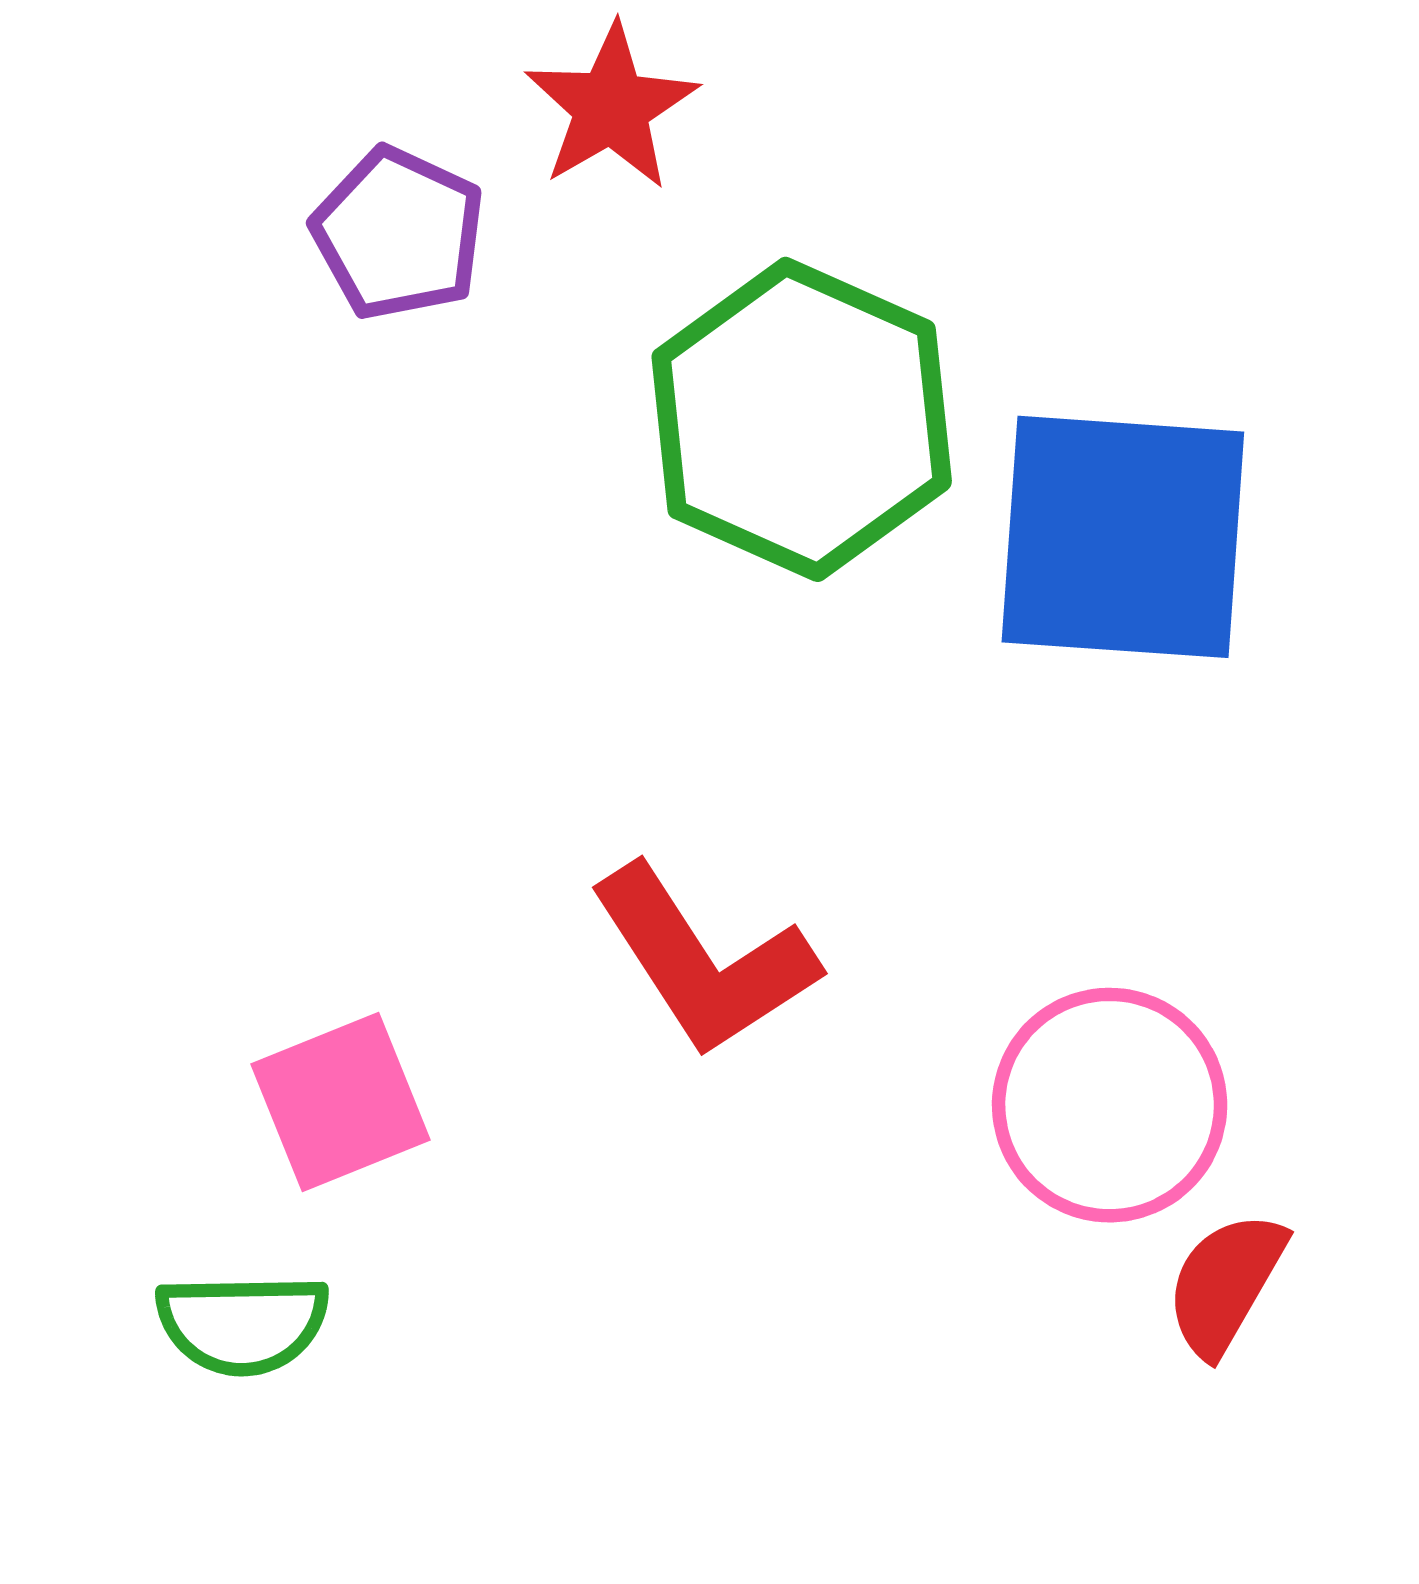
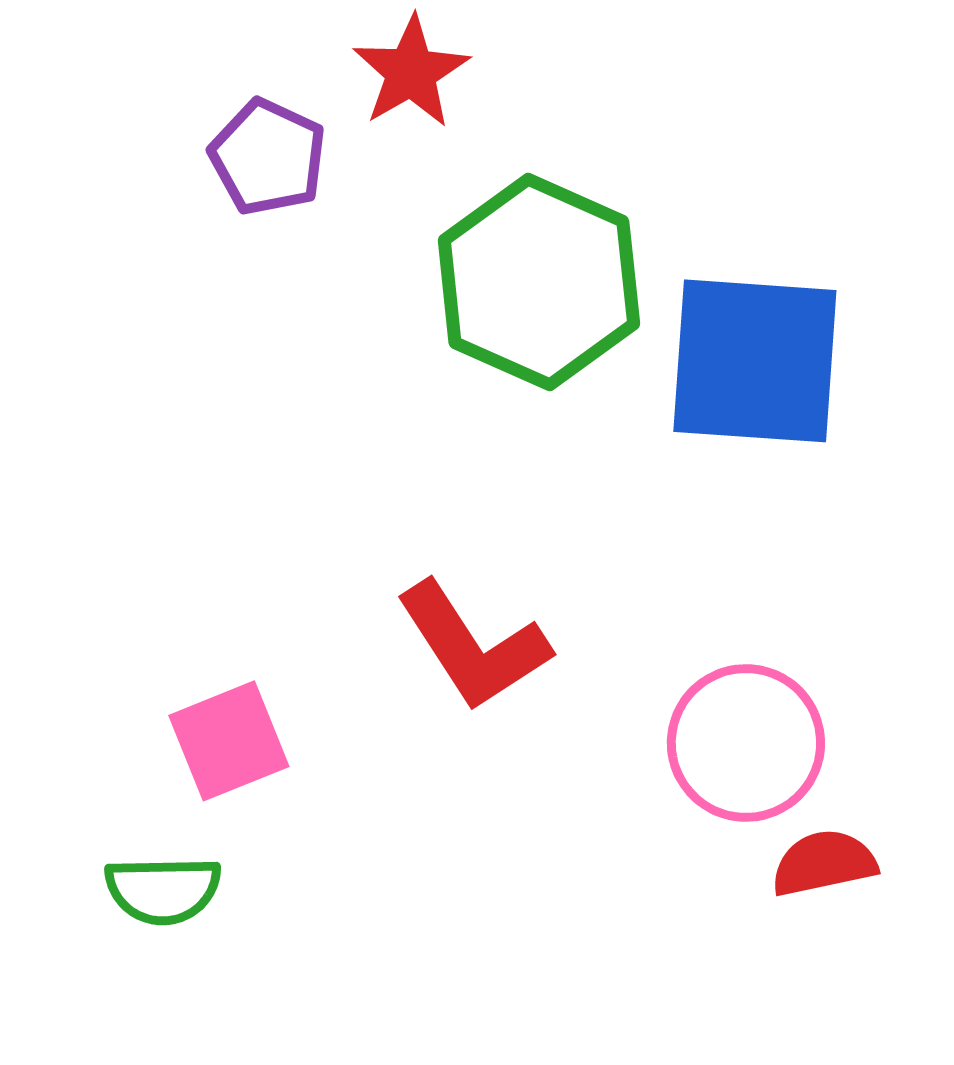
red semicircle: (1226, 1284) -> (824, 863), turned 48

